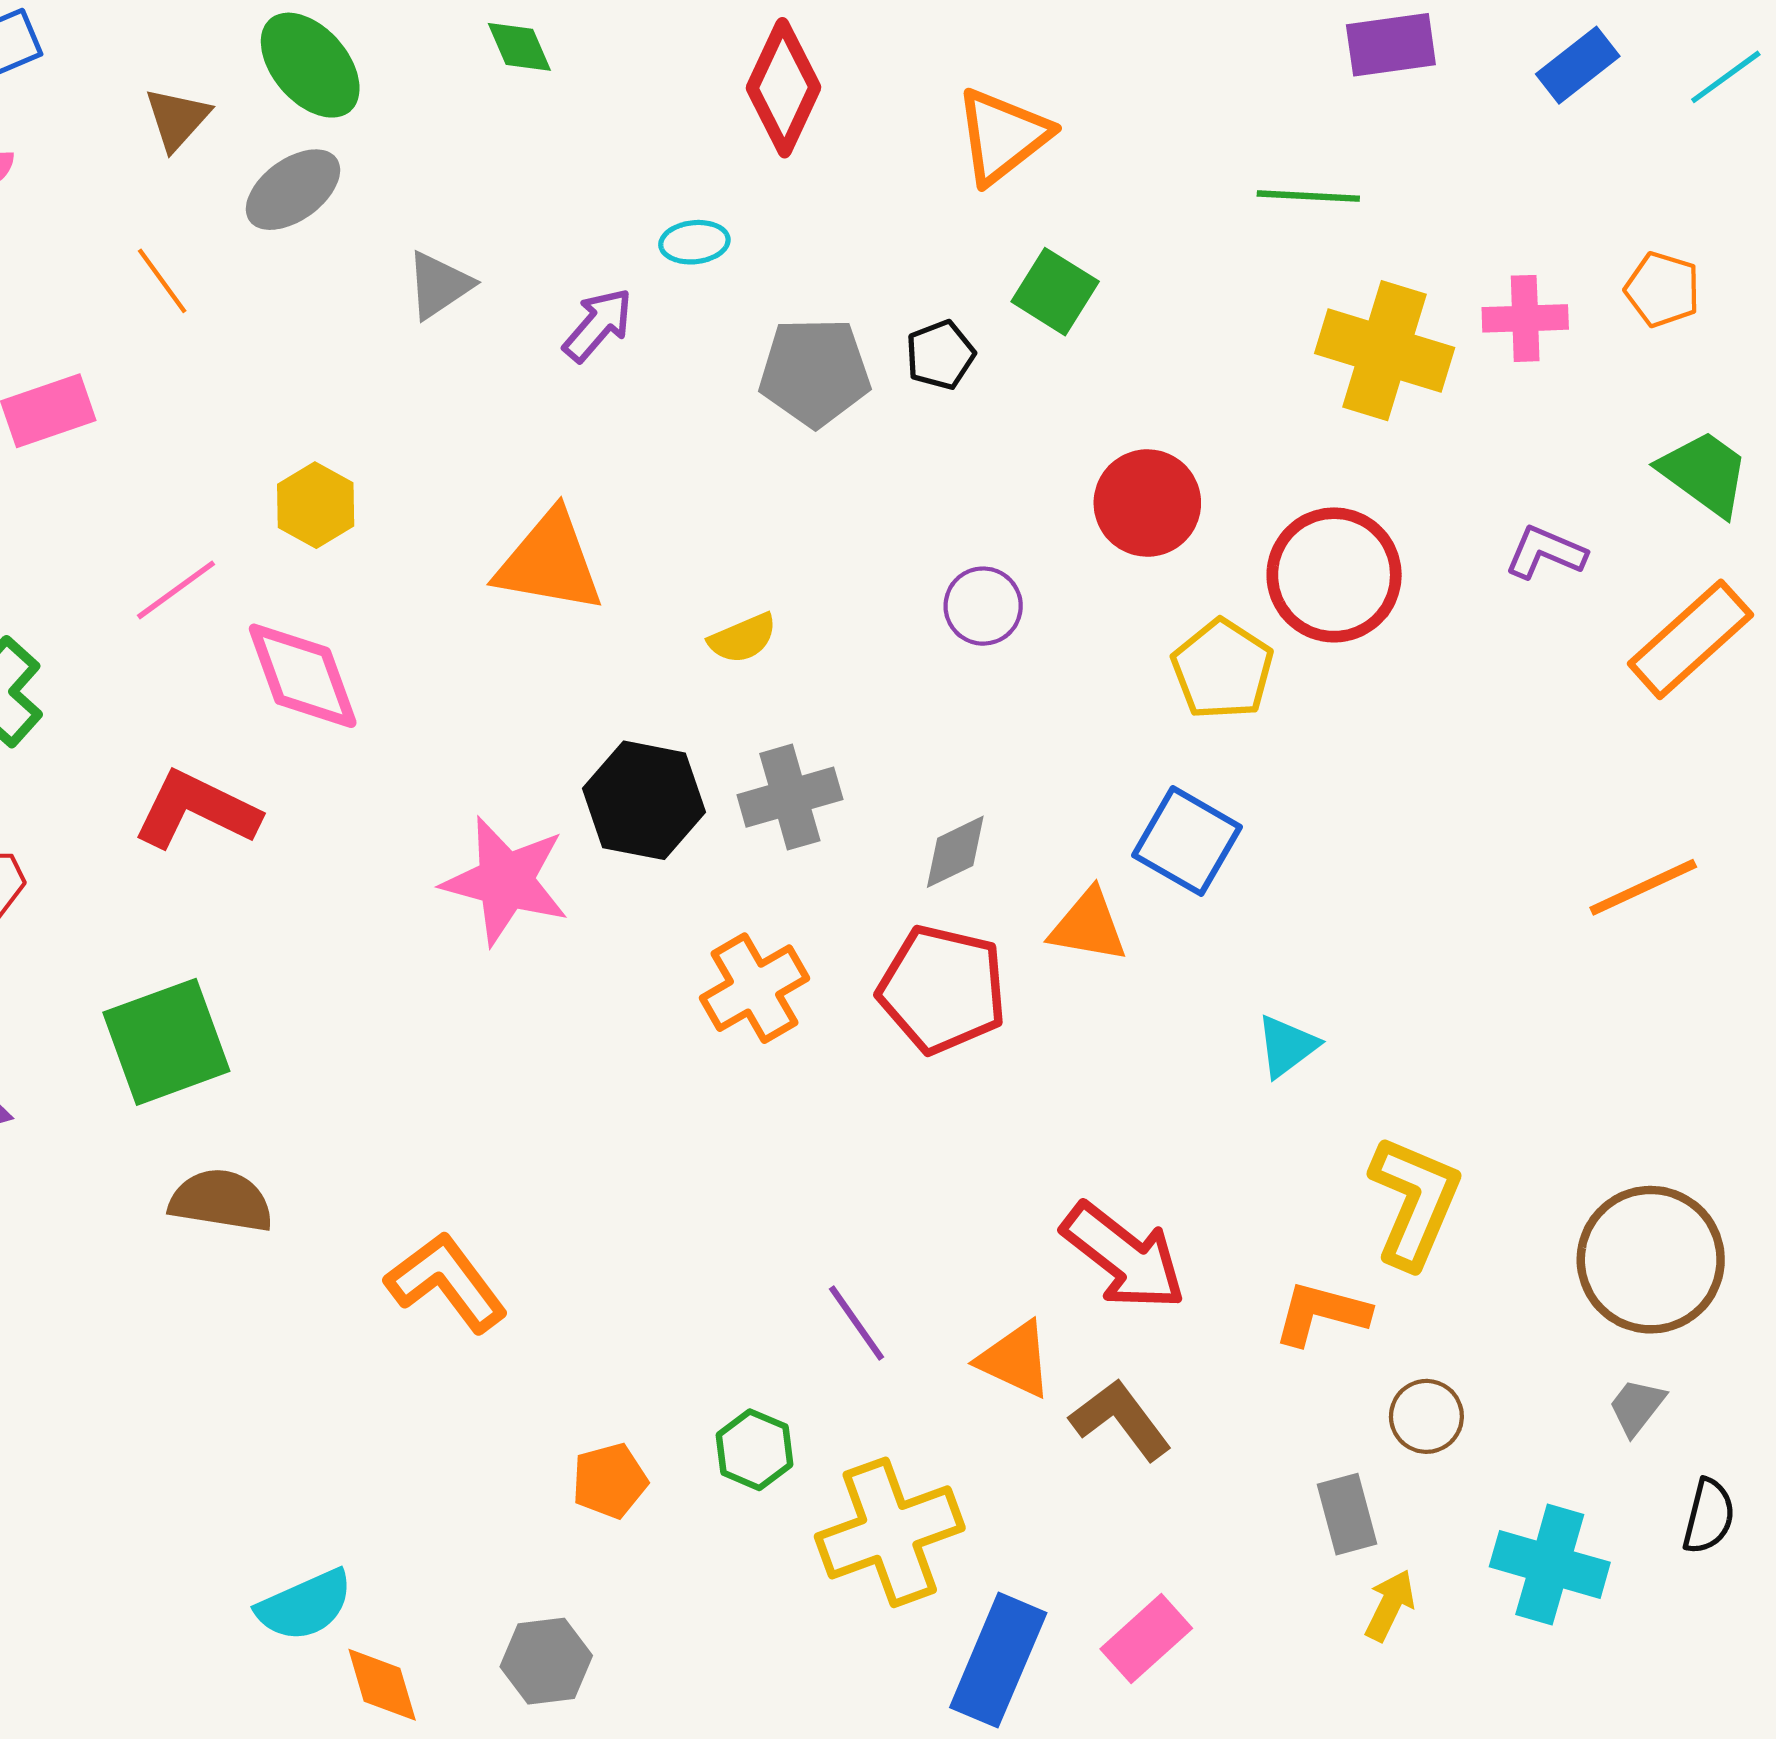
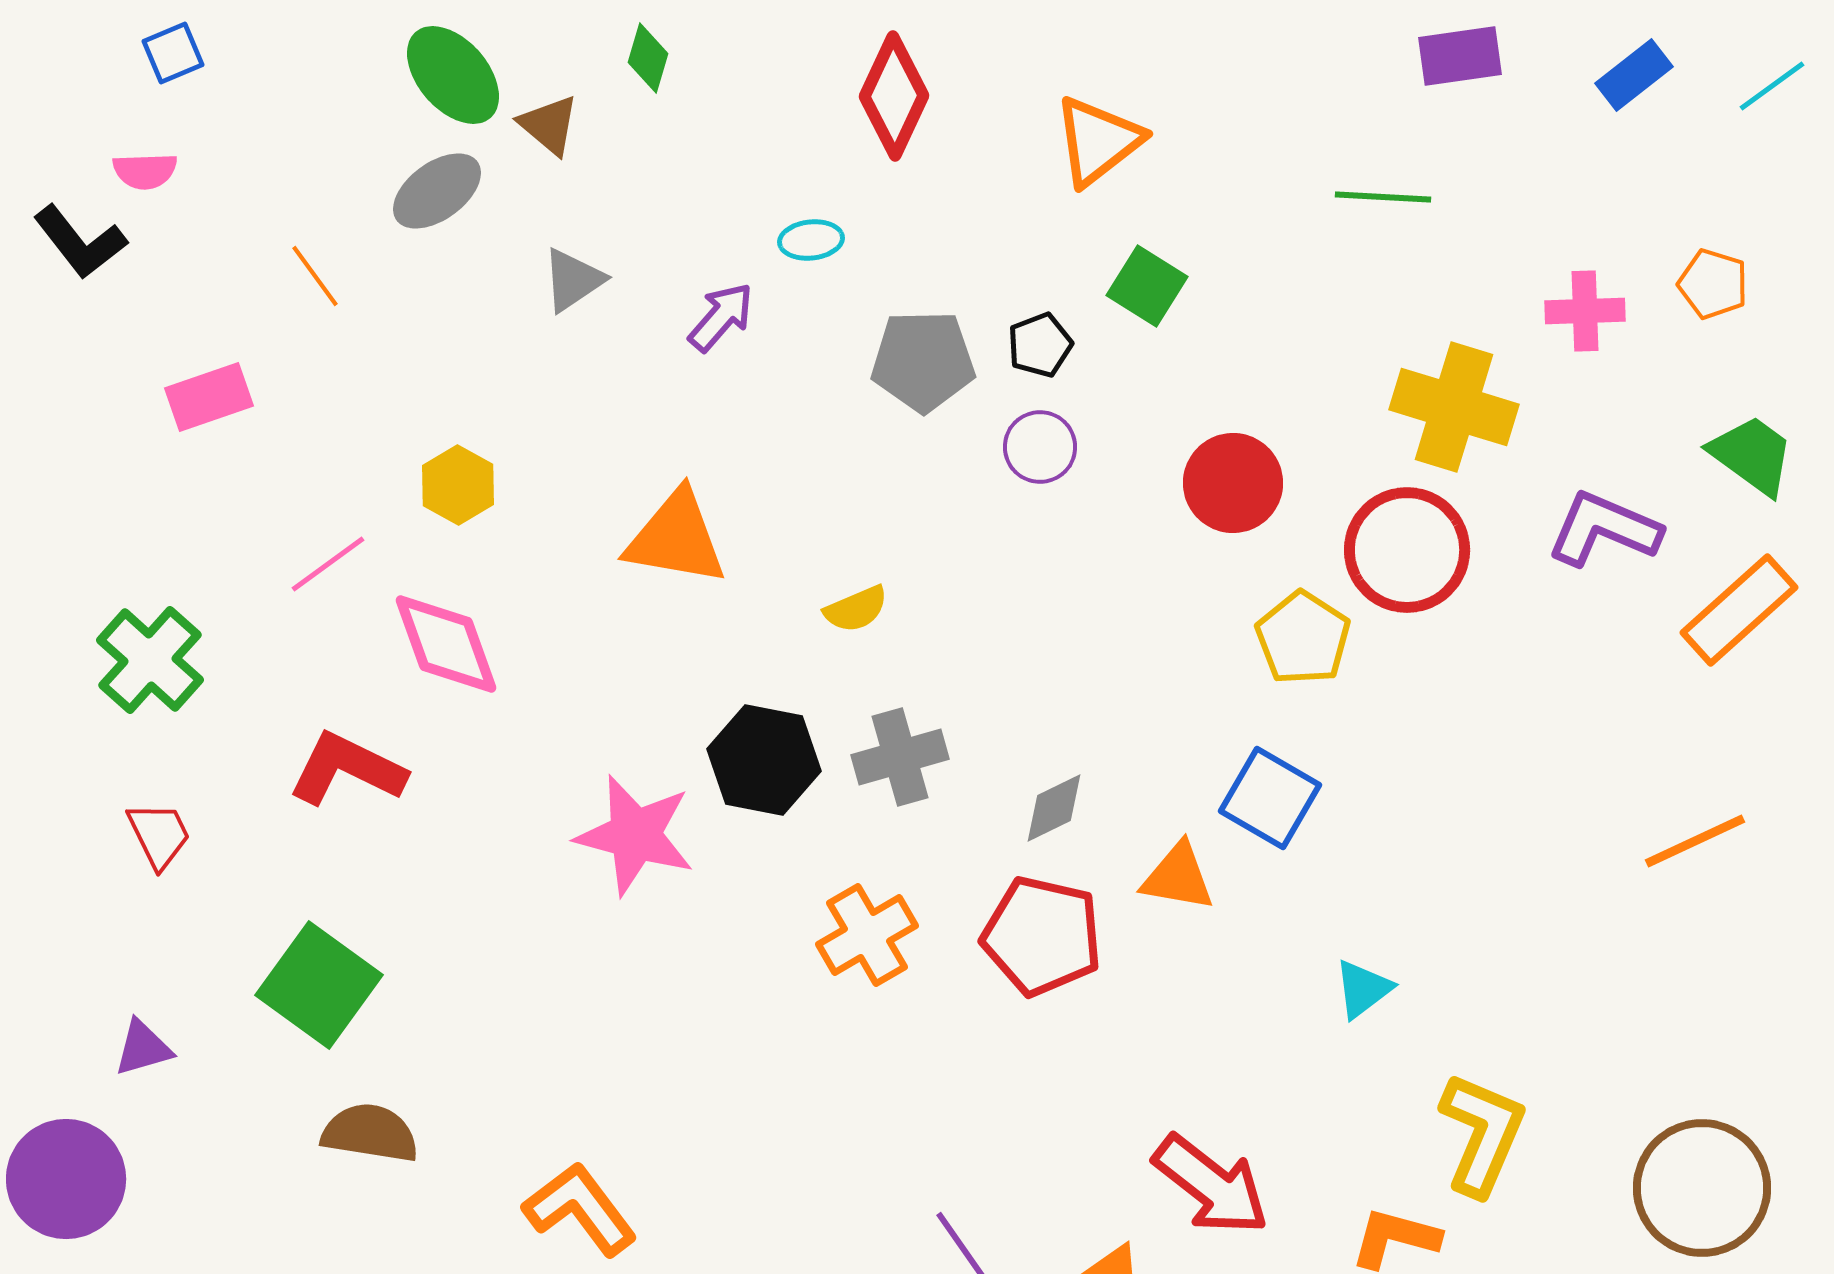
green diamond: (519, 47) -> (648, 58), turned 40
brown triangle: (177, 119) -> (549, 125), moved, turned -32
yellow cross: (1385, 351) -> (1454, 407), moved
purple L-shape: (1546, 552) -> (1604, 529), size x1.5
purple circle: (983, 606) -> (1040, 447), moved
green square: (166, 1042) -> (319, 985), turned -34

